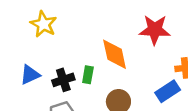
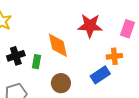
black cross: (63, 80) -> (16, 56), moved

